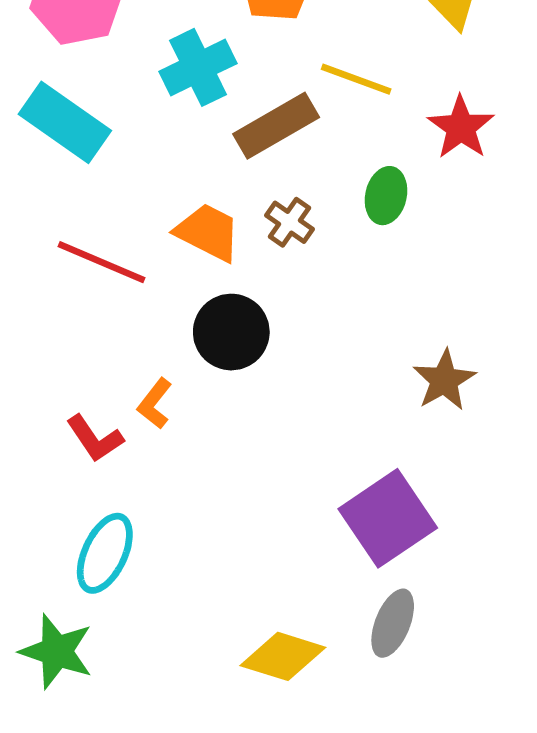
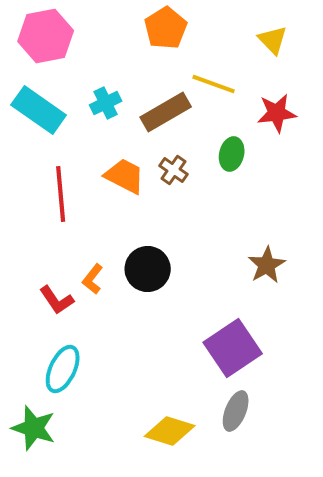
cyan cross: (198, 67) -> (106, 103), moved, size x0.7
red star: (461, 127) -> (277, 113), turned 30
red line: (101, 262) -> (61, 194), turned 62
black circle: (231, 332) -> (148, 269), moved

